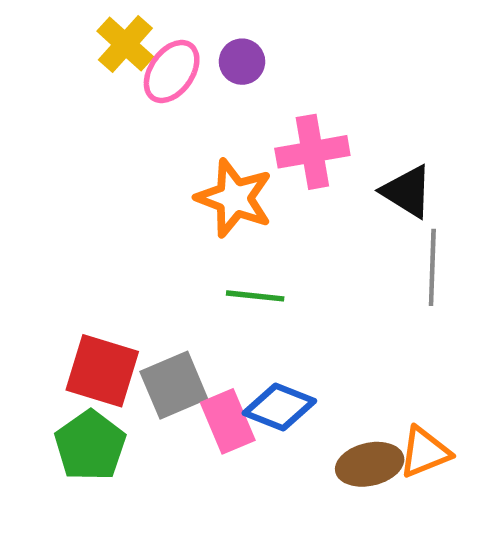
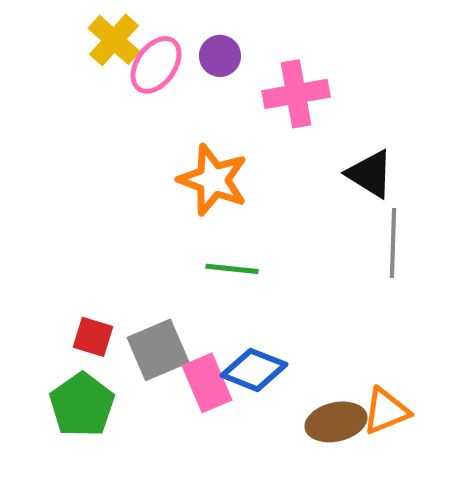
pink cross: (312, 152) -> (296, 94), moved
red square: (102, 371) -> (93, 337), size x0.6

